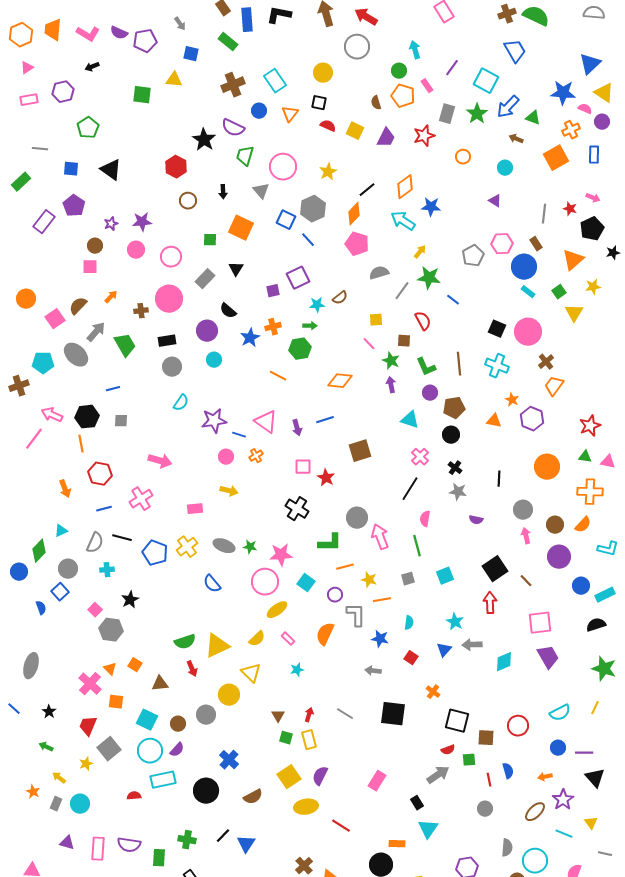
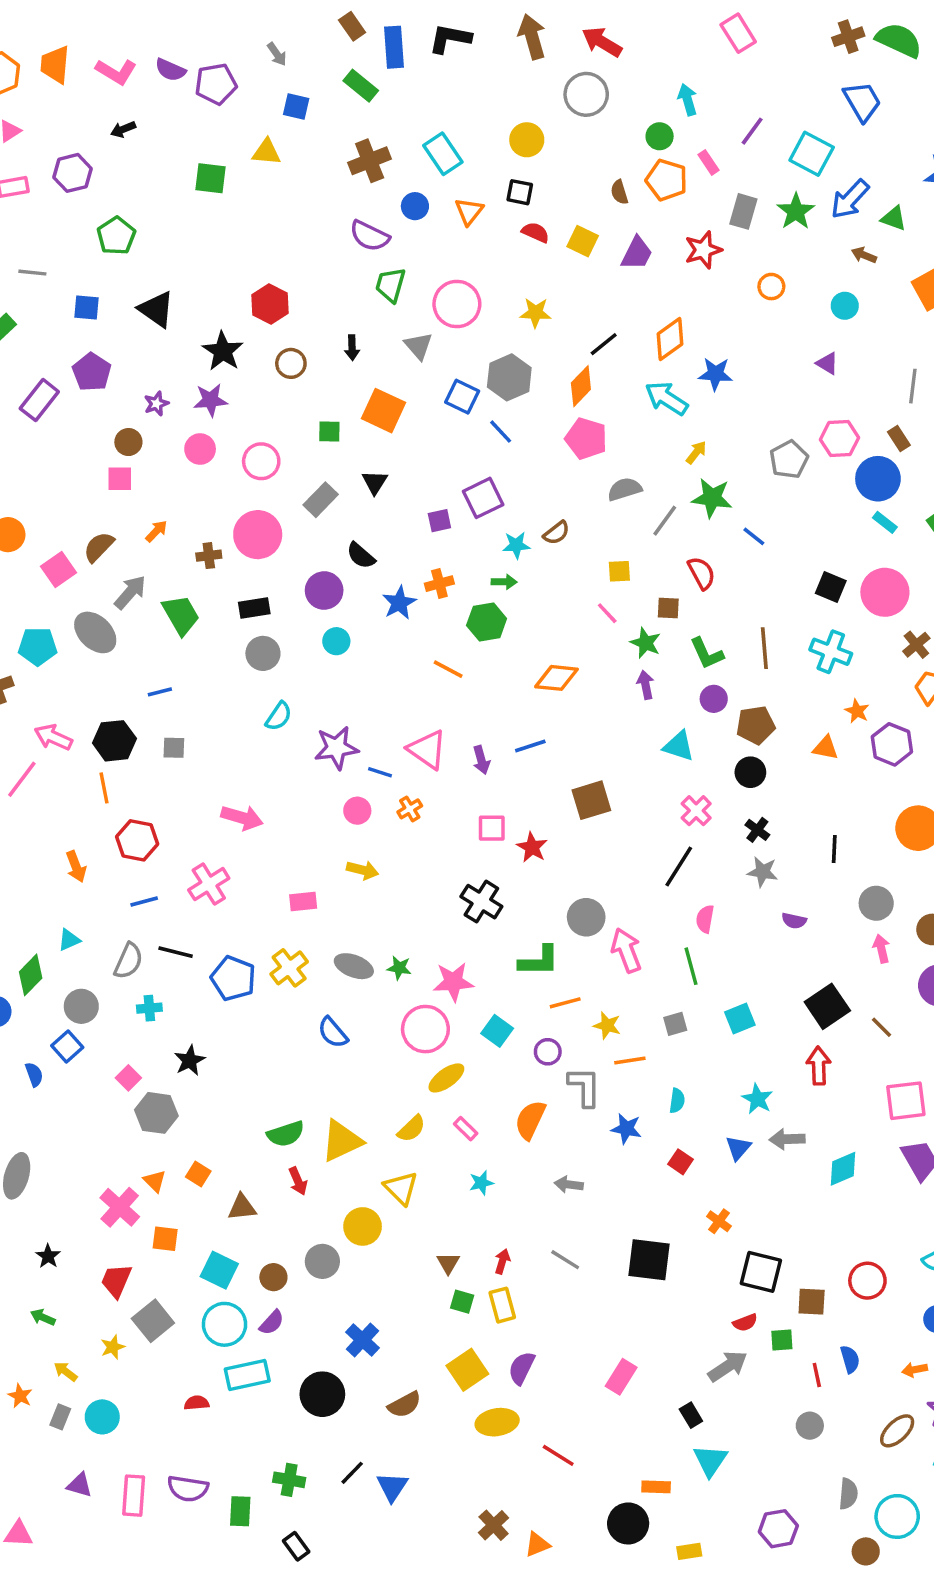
black star: (204, 140) -> (223, 351), moved
yellow star: (328, 172) -> (536, 313), turned 30
gray arrow: (373, 671) -> (569, 1185), moved

